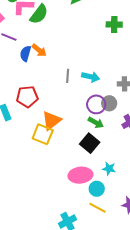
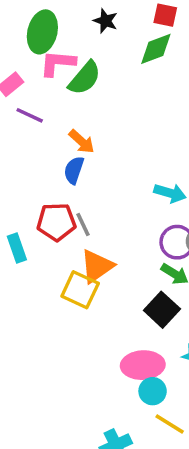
blue semicircle: (25, 54) -> (74, 170), moved
gray line: (68, 76) -> (83, 224), moved, turned -32
cyan circle: (97, 189) -> (153, 391), moved

